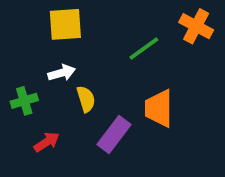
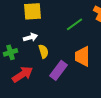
red arrow: (47, 142) -> (22, 74), size x1.5

